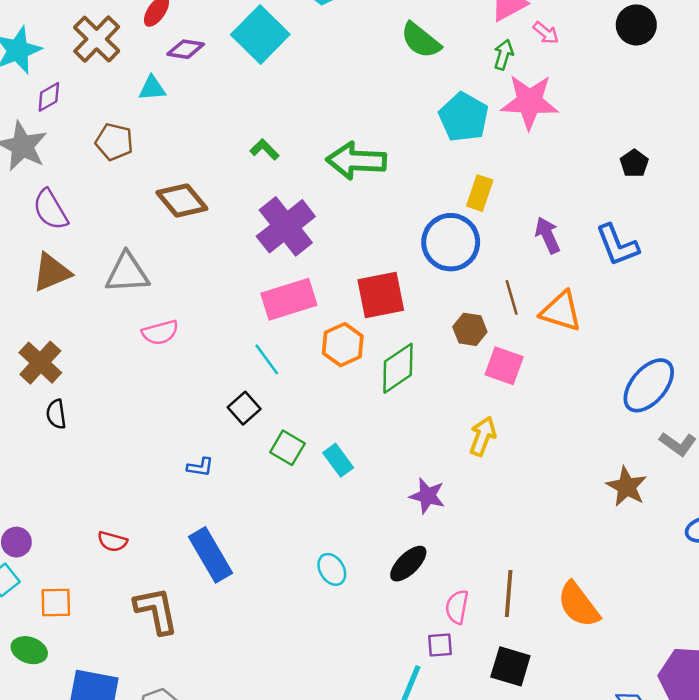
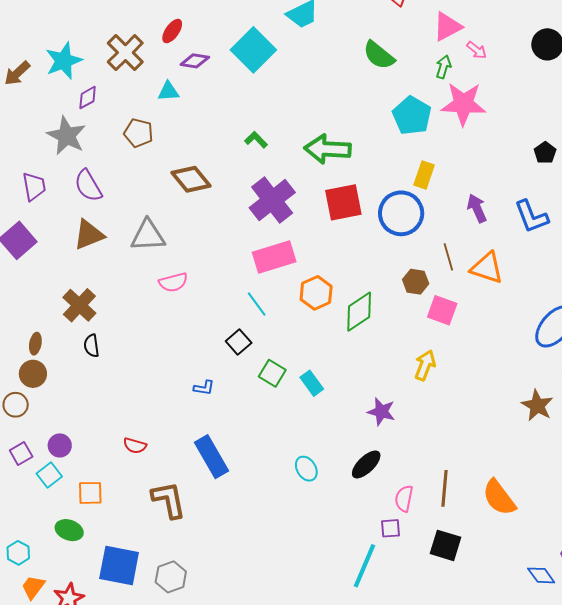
red square: (381, 295) -> (343, 202), moved

